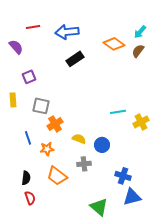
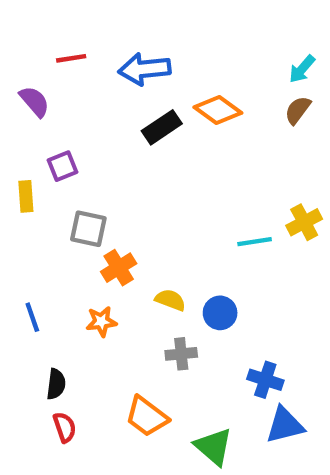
orange diamond: (114, 44) -> (218, 110), moved
yellow rectangle: (13, 100) -> (26, 196), moved
yellow cross: (141, 122) -> (304, 222), moved
blue line: (28, 138) -> (32, 317), moved
orange trapezoid: (57, 176) -> (147, 416), moved

